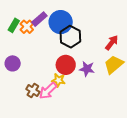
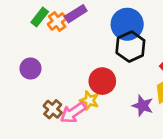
blue circle: (61, 22) -> (127, 24), moved
black hexagon: (70, 37) -> (130, 47), moved
purple star: (87, 69) -> (143, 106), moved

